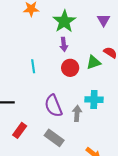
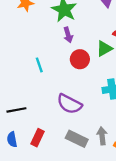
purple semicircle: (53, 106) -> (69, 104), turned -30
gray arrow: (77, 113) -> (102, 136), moved

